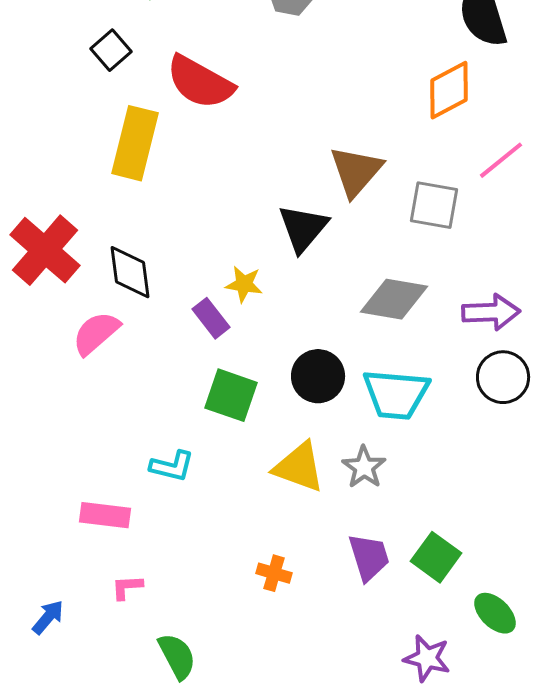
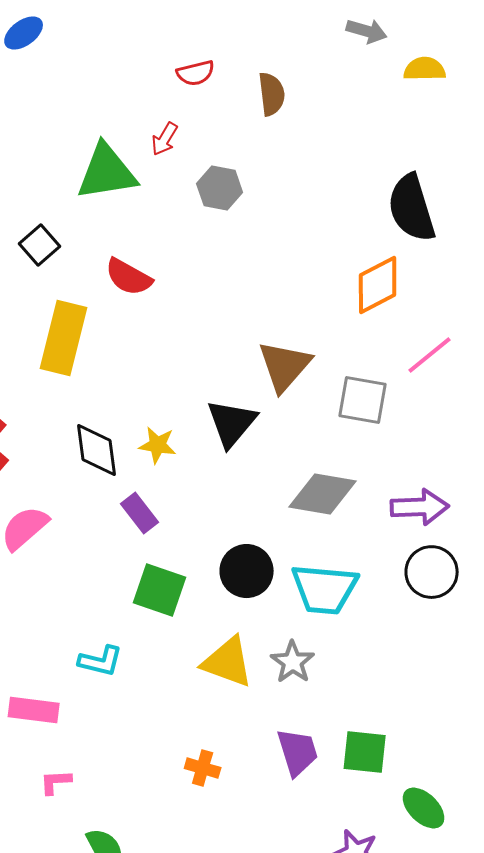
red semicircle: (200, 82) -> (129, 277), size x0.7
black diamond: (130, 272) -> (97, 450), moved
yellow star: (244, 284) -> (158, 445), moved
green square: (436, 557) -> (365, 752), turned -30

